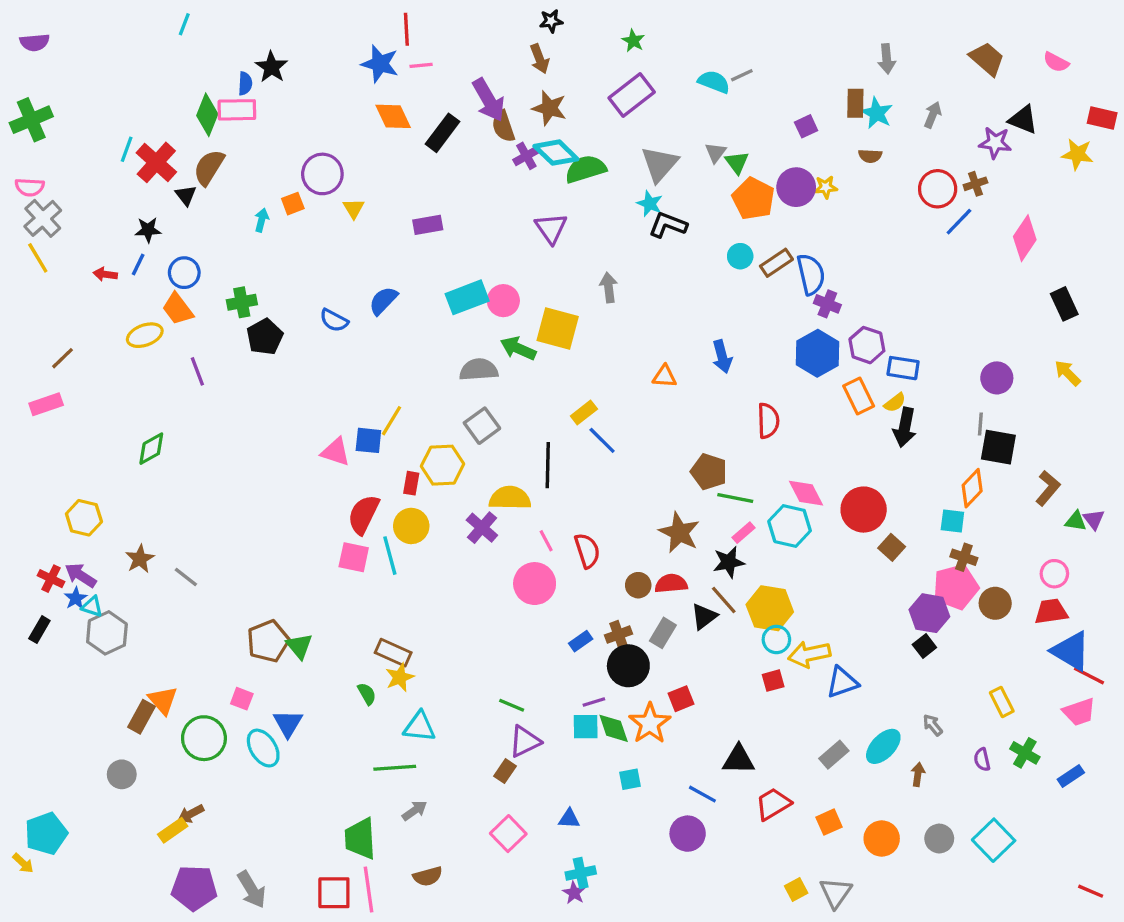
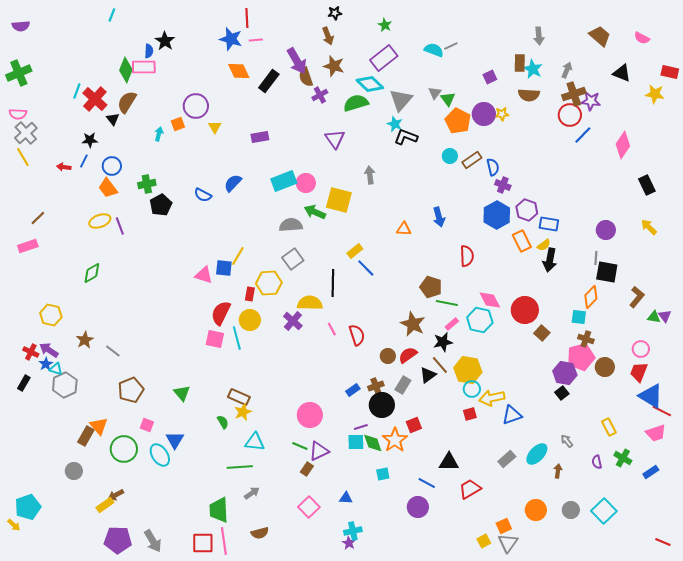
purple star: (995, 143) -> (591, 101), moved
cyan diamond: (556, 153) -> (370, 84), moved
brown semicircle: (870, 156) -> (529, 95), size x1.5
brown cross: (975, 184) -> (574, 94), moved, size x1.6
blue semicircle: (811, 274) -> (493, 167), size x0.7
yellow ellipse: (145, 335) -> (100, 221), moved
pink circle: (535, 584) -> (310, 415), moved
red semicircle: (671, 584) -> (408, 355), turned -30
red trapezoid: (1051, 612) -> (639, 372), turned -60
brown pentagon: (268, 641) -> (131, 390), moved
green line: (512, 705) -> (300, 446), moved
orange square: (829, 822) -> (504, 526), moved

